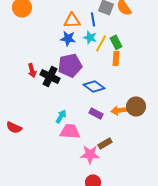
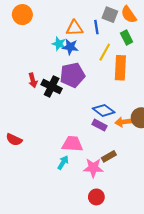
cyan star: (90, 37) -> (59, 44), moved
green rectangle: (116, 42) -> (127, 38), moved
orange rectangle: (116, 58) -> (120, 68), size x1.6
blue diamond: (94, 86) -> (104, 110), moved
cyan arrow: (61, 116) -> (63, 163), moved

